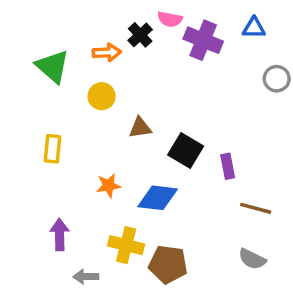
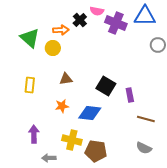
blue triangle: (254, 28) -> (145, 16), size x1.6
yellow circle: (102, 96) -> (53, 48), moved
brown triangle: (140, 128) -> (66, 79), moved

